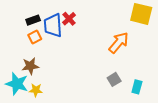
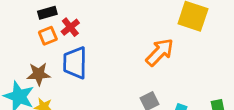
red cross: (69, 19) -> (70, 27), moved
blue trapezoid: (53, 25) -> (75, 63), moved

